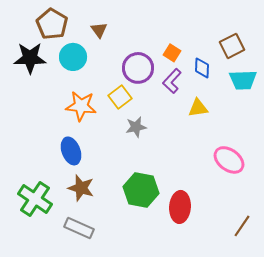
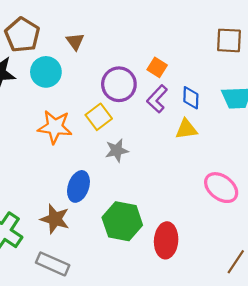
brown square: (232, 46) -> (229, 40), moved, turned 30
blue diamond: (202, 68) -> (191, 98), moved
blue ellipse: (71, 151) -> (78, 186), moved, turned 40

